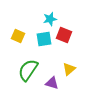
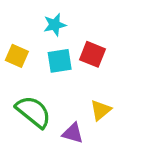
cyan star: (50, 19) -> (55, 25), moved
green semicircle: (28, 70) -> (33, 112), turned 95

